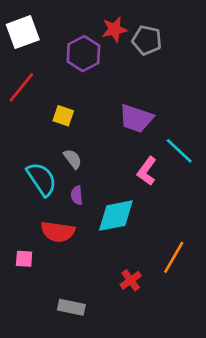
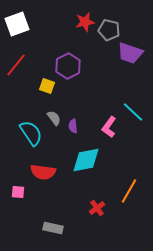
purple hexagon: (83, 54) -> (68, 66), moved
purple trapezoid: (136, 118) -> (130, 53), moved
purple semicircle: (77, 195) -> (73, 126), moved

